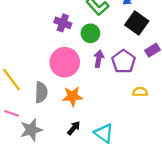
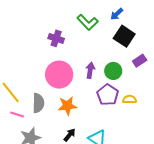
green circle: (90, 33) -> (113, 71), moved
purple pentagon: (124, 61) -> (108, 95), moved
pink line: (12, 113) -> (17, 114), moved

